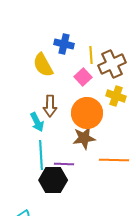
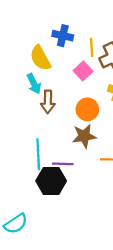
orange circle: (87, 113) -> (87, 109), size x0.7
cyan arrow: (37, 122) -> (34, 84), moved

